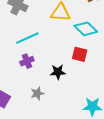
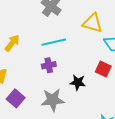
gray star: (37, 93) -> (53, 100), size x1.6

